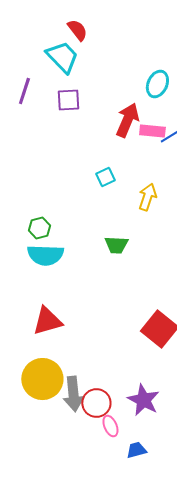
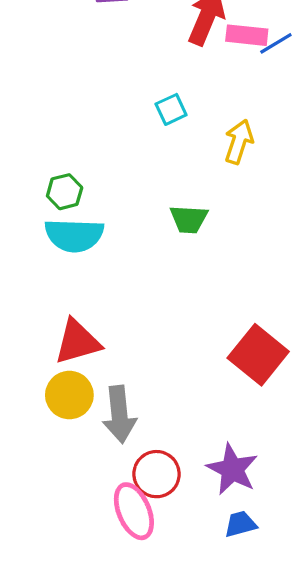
yellow circle: (42, 379) -> (69, 395), moved, size x0.7
gray arrow: (73, 394) -> (119, 414), moved
pink ellipse: (110, 426) -> (134, 511), moved, size x1.6
blue trapezoid: (136, 450) -> (240, 524), moved

